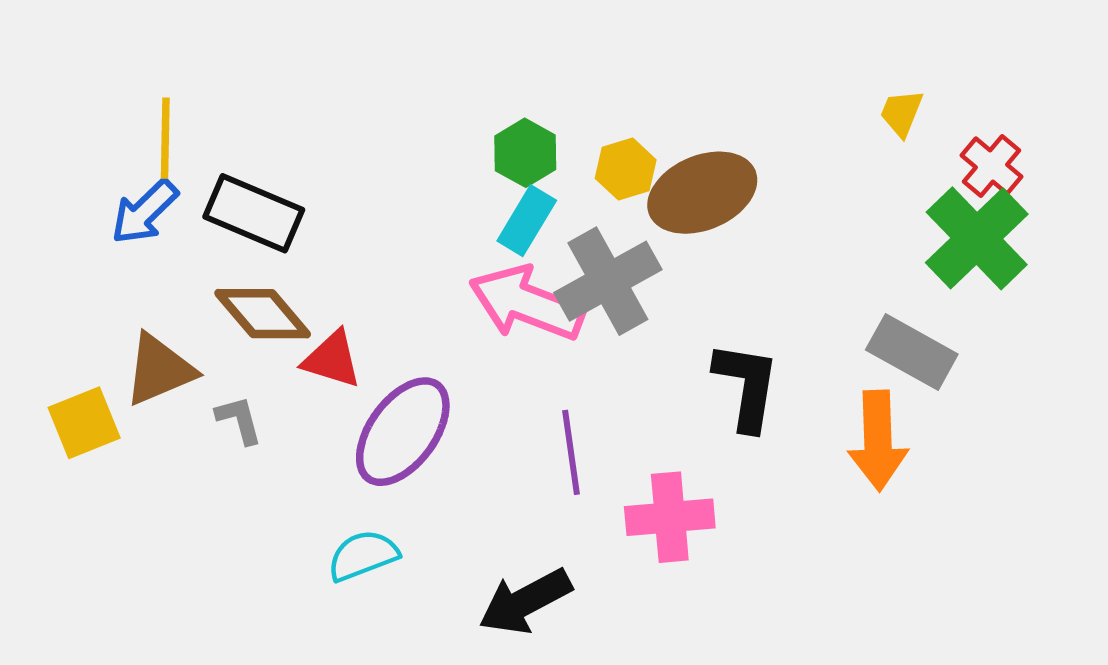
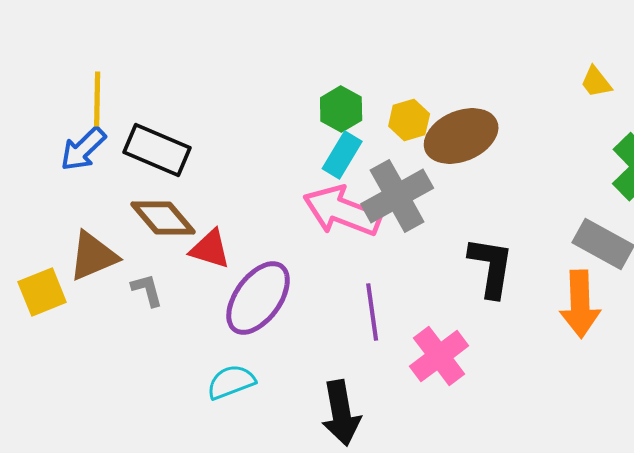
yellow trapezoid: (901, 113) -> (596, 82), turned -60
pink cross: (670, 517) -> (439, 356), turned -32
black arrow: (525, 601) -> (341, 413), turned -72

